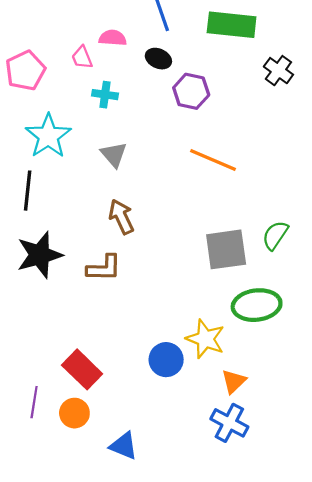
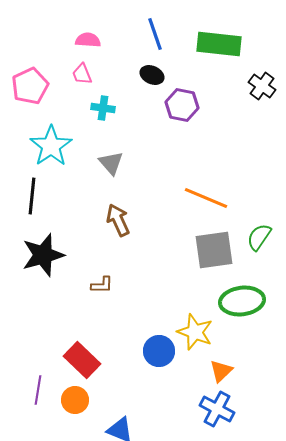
pink semicircle: (113, 38) -> (88, 40), moved
orange line: (213, 160) -> (206, 198), moved
brown L-shape: (104, 268) -> (102, 285), moved, size x0.7

